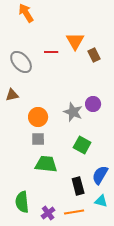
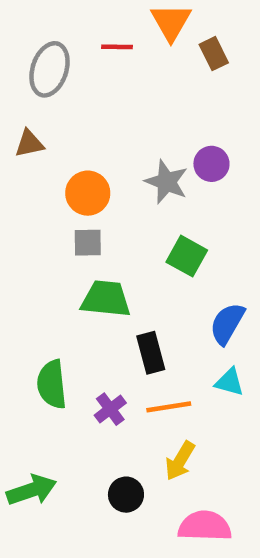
gray ellipse: (21, 62) -> (50, 69), turned 60
black rectangle: (78, 186) -> (151, 353), moved

